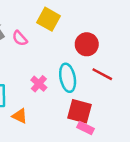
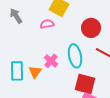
pink semicircle: (20, 38) -> (47, 24), moved, turned 120
orange triangle: (20, 116) -> (35, 72), moved, turned 40

